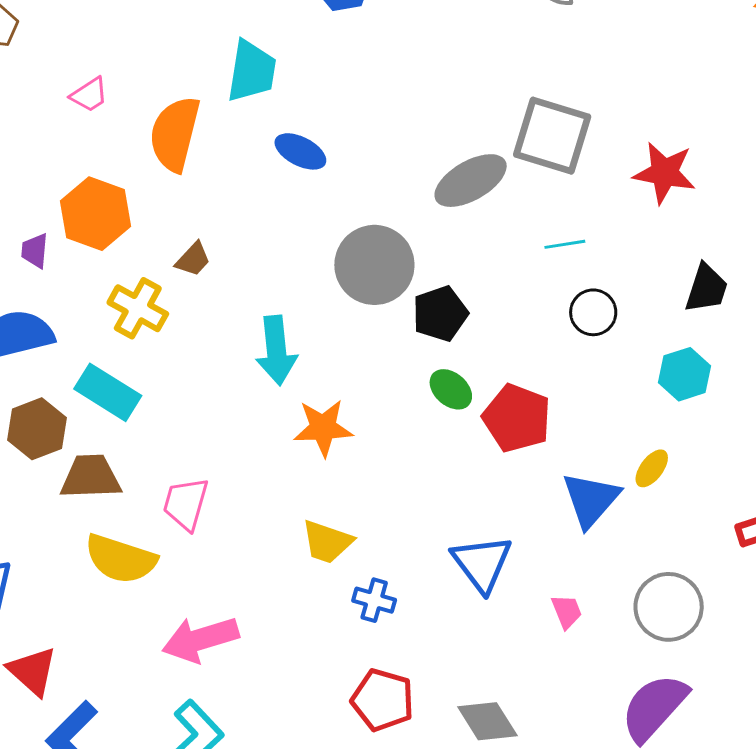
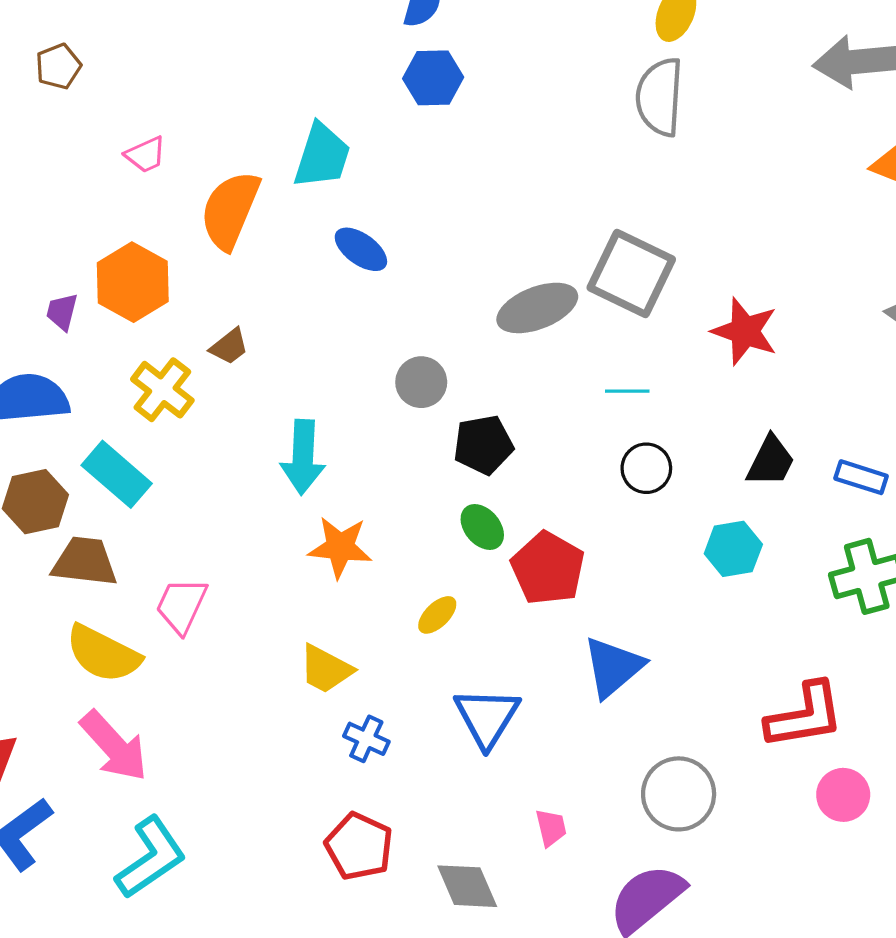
gray circle: (374, 265) -> (421, 382), size x0.6
yellow ellipse: (652, 468) -> (437, 615), moved
pink trapezoid: (567, 611) -> (551, 828), moved
pink arrow: (200, 639) -> (114, 746), moved, turned -124

